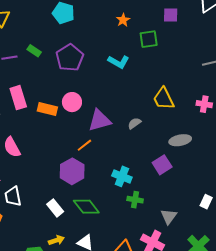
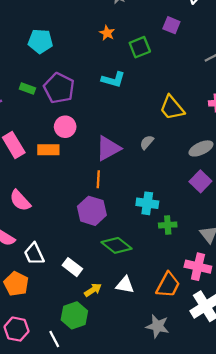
purple square: (171, 15) -> (171, 25), moved, turned 35
green rectangle: (34, 51) -> (27, 89), moved
pink circle: (72, 102) -> (65, 127), moved
orange line: (84, 145) -> (98, 179), turned -35
purple square: (162, 165) -> (200, 181), moved
white rectangle: (55, 208) -> (72, 267), moved

